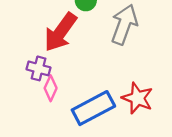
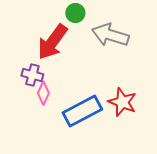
gray arrow: (124, 24) -> (110, 35), turned -93

